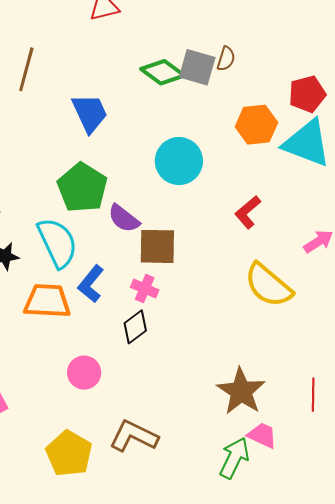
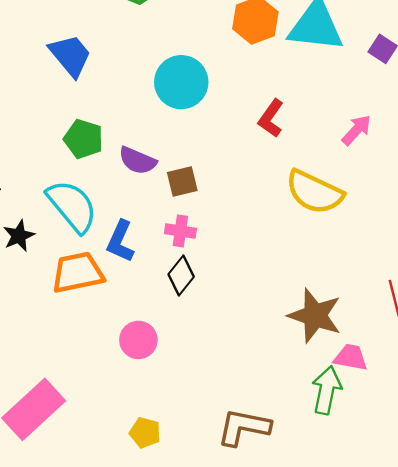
green pentagon: (82, 188) -> (83, 139), size x0.7
brown square: (157, 246) -> (182, 181), size x0.7
brown L-shape: (134, 436) -> (244, 427), moved
yellow pentagon: (69, 454) -> (145, 433), size x0.6

